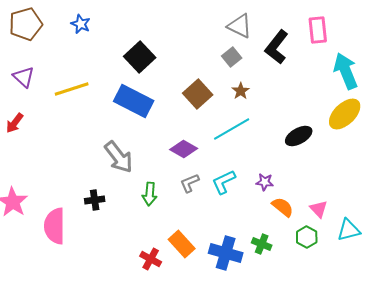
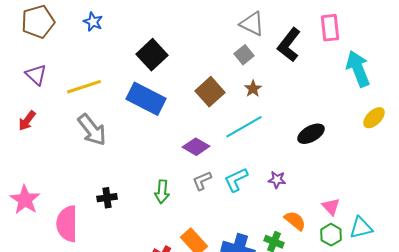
yellow ellipse: (345, 114) -> (374, 118), moved, size x0.7
gray arrow: (119, 157) -> (92, 130), moved
orange semicircle: (283, 207) -> (295, 221), moved
green hexagon: (307, 237) -> (331, 235), moved

